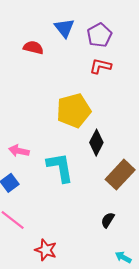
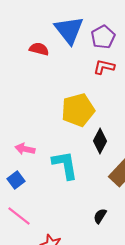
blue triangle: (64, 28) -> (69, 30), size x1.5
black semicircle: (108, 220) -> (100, 216), moved

